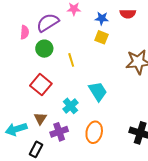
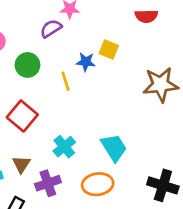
blue star: (102, 18) -> (86, 62), moved
purple semicircle: (48, 23) -> (51, 29), moved, size x0.7
cyan trapezoid: (98, 91) -> (114, 148), moved
orange ellipse: (94, 132) -> (98, 184), turned 70

